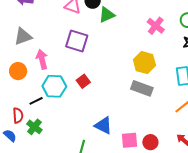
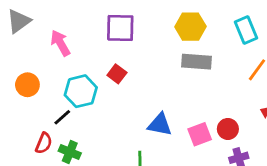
gray triangle: (23, 36) -> (19, 21), moved
purple square: (77, 41) -> (120, 28), moved
pink arrow: (42, 59) -> (60, 43), moved
red semicircle: (18, 115) -> (44, 143), turned 42

